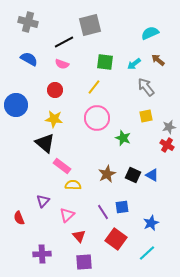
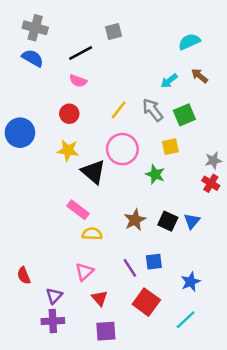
gray square: (90, 25) -> (114, 32), size x0.6
blue semicircle: (29, 59) -> (33, 58), moved
green square: (105, 62) -> (184, 115), moved, turned -30
gray arrow: (146, 87) -> (153, 110), moved
yellow square: (146, 116) -> (170, 147), moved
black triangle: (45, 143) -> (93, 172), moved
blue triangle: (152, 175) -> (192, 221), turned 40
purple triangle: (43, 201) -> (54, 296), moved

